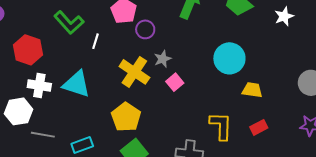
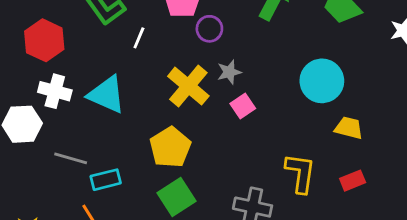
gray line: (43, 135) -> (71, 158), moved

